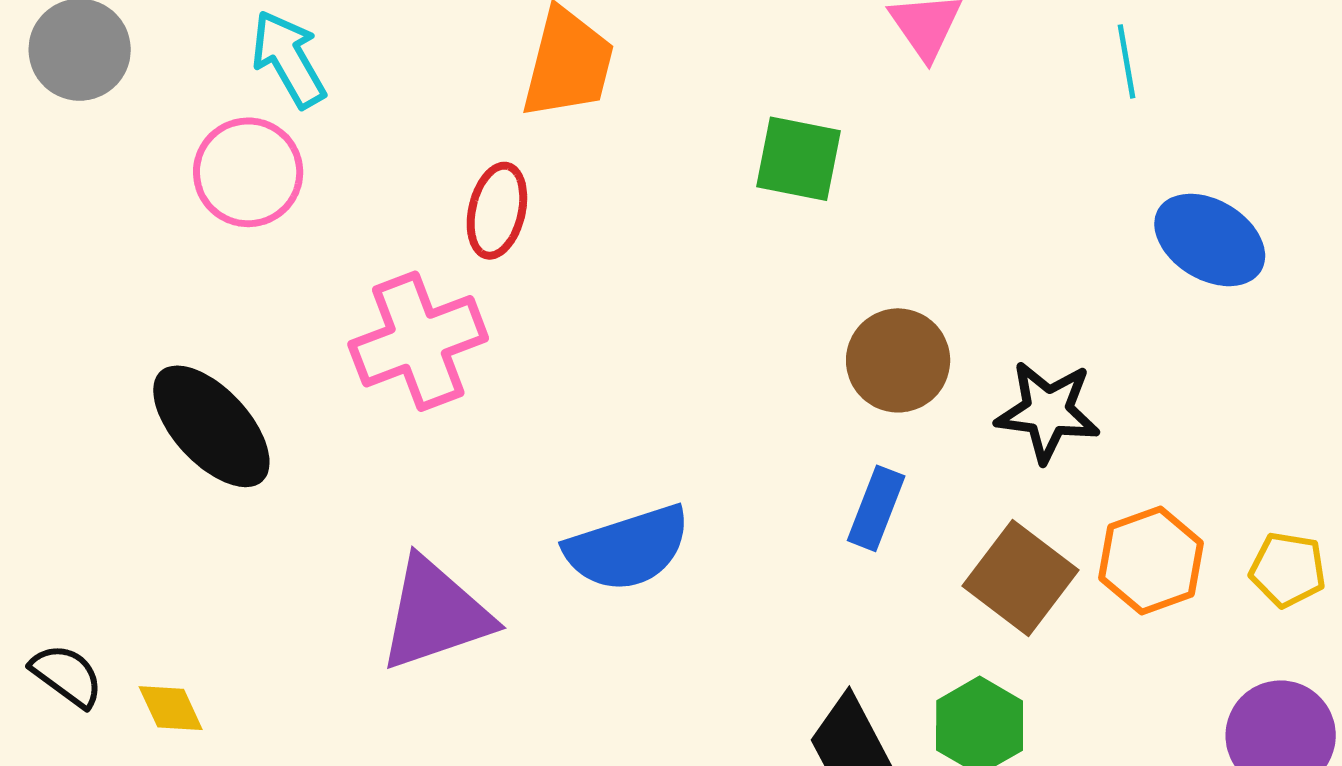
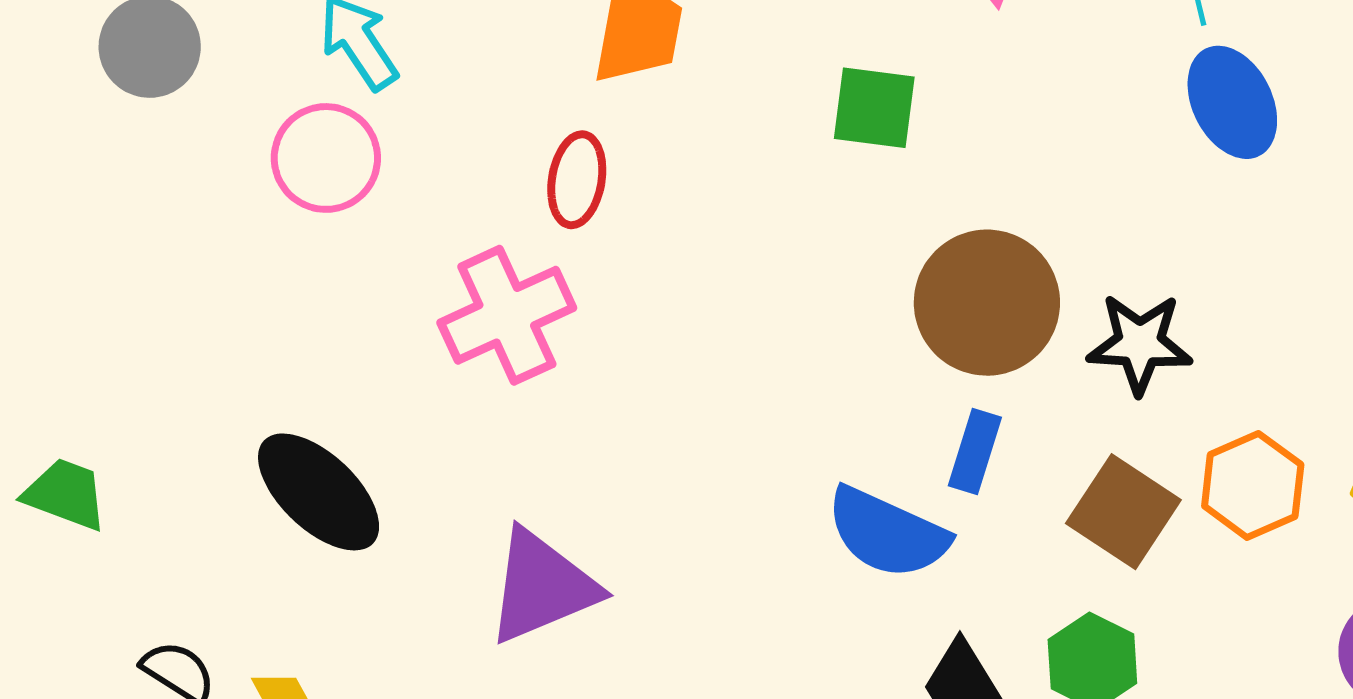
blue ellipse: (1210, 240) -> (1232, 102), moved, turned 36
brown circle: (898, 360) -> (987, 303), size x1.4
black ellipse: (211, 426) -> (319, 492), moved
blue semicircle: (628, 548) -> (887, 533), moved, turned 46

